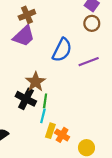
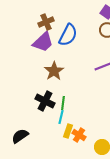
blue semicircle: (62, 50) -> (68, 35), moved
brown star: (35, 82) -> (54, 71), moved

